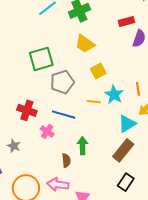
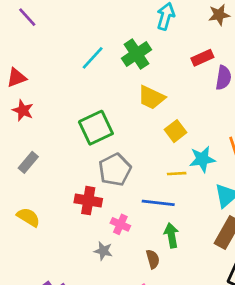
gray pentagon: (62, 82) -> (115, 170), moved
cyan star: (114, 95) -> (202, 159), turned -30
blue line: (64, 115) -> (158, 203), moved
gray star: (14, 146) -> (103, 251), moved

